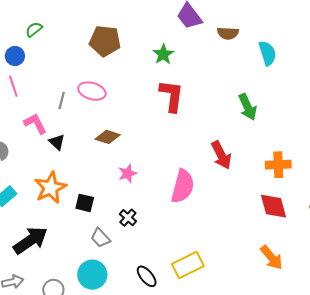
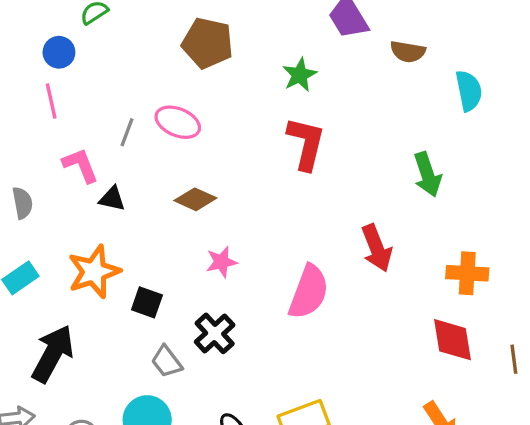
black triangle: (57, 142) -> (112, 199), turned -36
black cross: (128, 218) -> (215, 333), size x1.4
black arrow: (30, 240) -> (53, 354), turned -33

